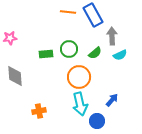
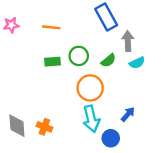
orange line: (68, 12) -> (51, 27), moved
pink star: (10, 38) -> (11, 25), moved
gray diamond: (15, 76) -> (17, 126), moved
orange cross: (39, 111) -> (44, 127), turned 32

